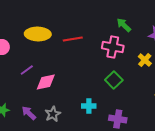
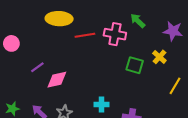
yellow ellipse: (38, 34) -> (59, 19), moved
pink cross: (113, 47) -> (115, 34), moved
green square: (114, 80) -> (135, 65), moved, turned -30

